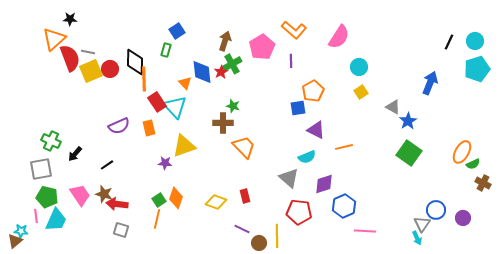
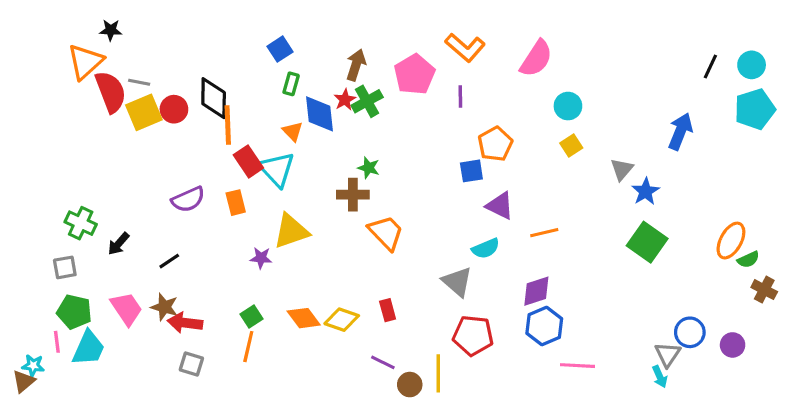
green rectangle: (166, 50) -> (291, 84), moved
red star: (221, 72) -> (345, 100), moved
gray triangle: (393, 107) -> (622, 169), turned 42
gray square: (41, 169) -> (65, 267), size x0.7
purple diamond: (324, 184) -> (536, 291), moved
orange diamond: (176, 198) -> (304, 318), moved, turned -55

